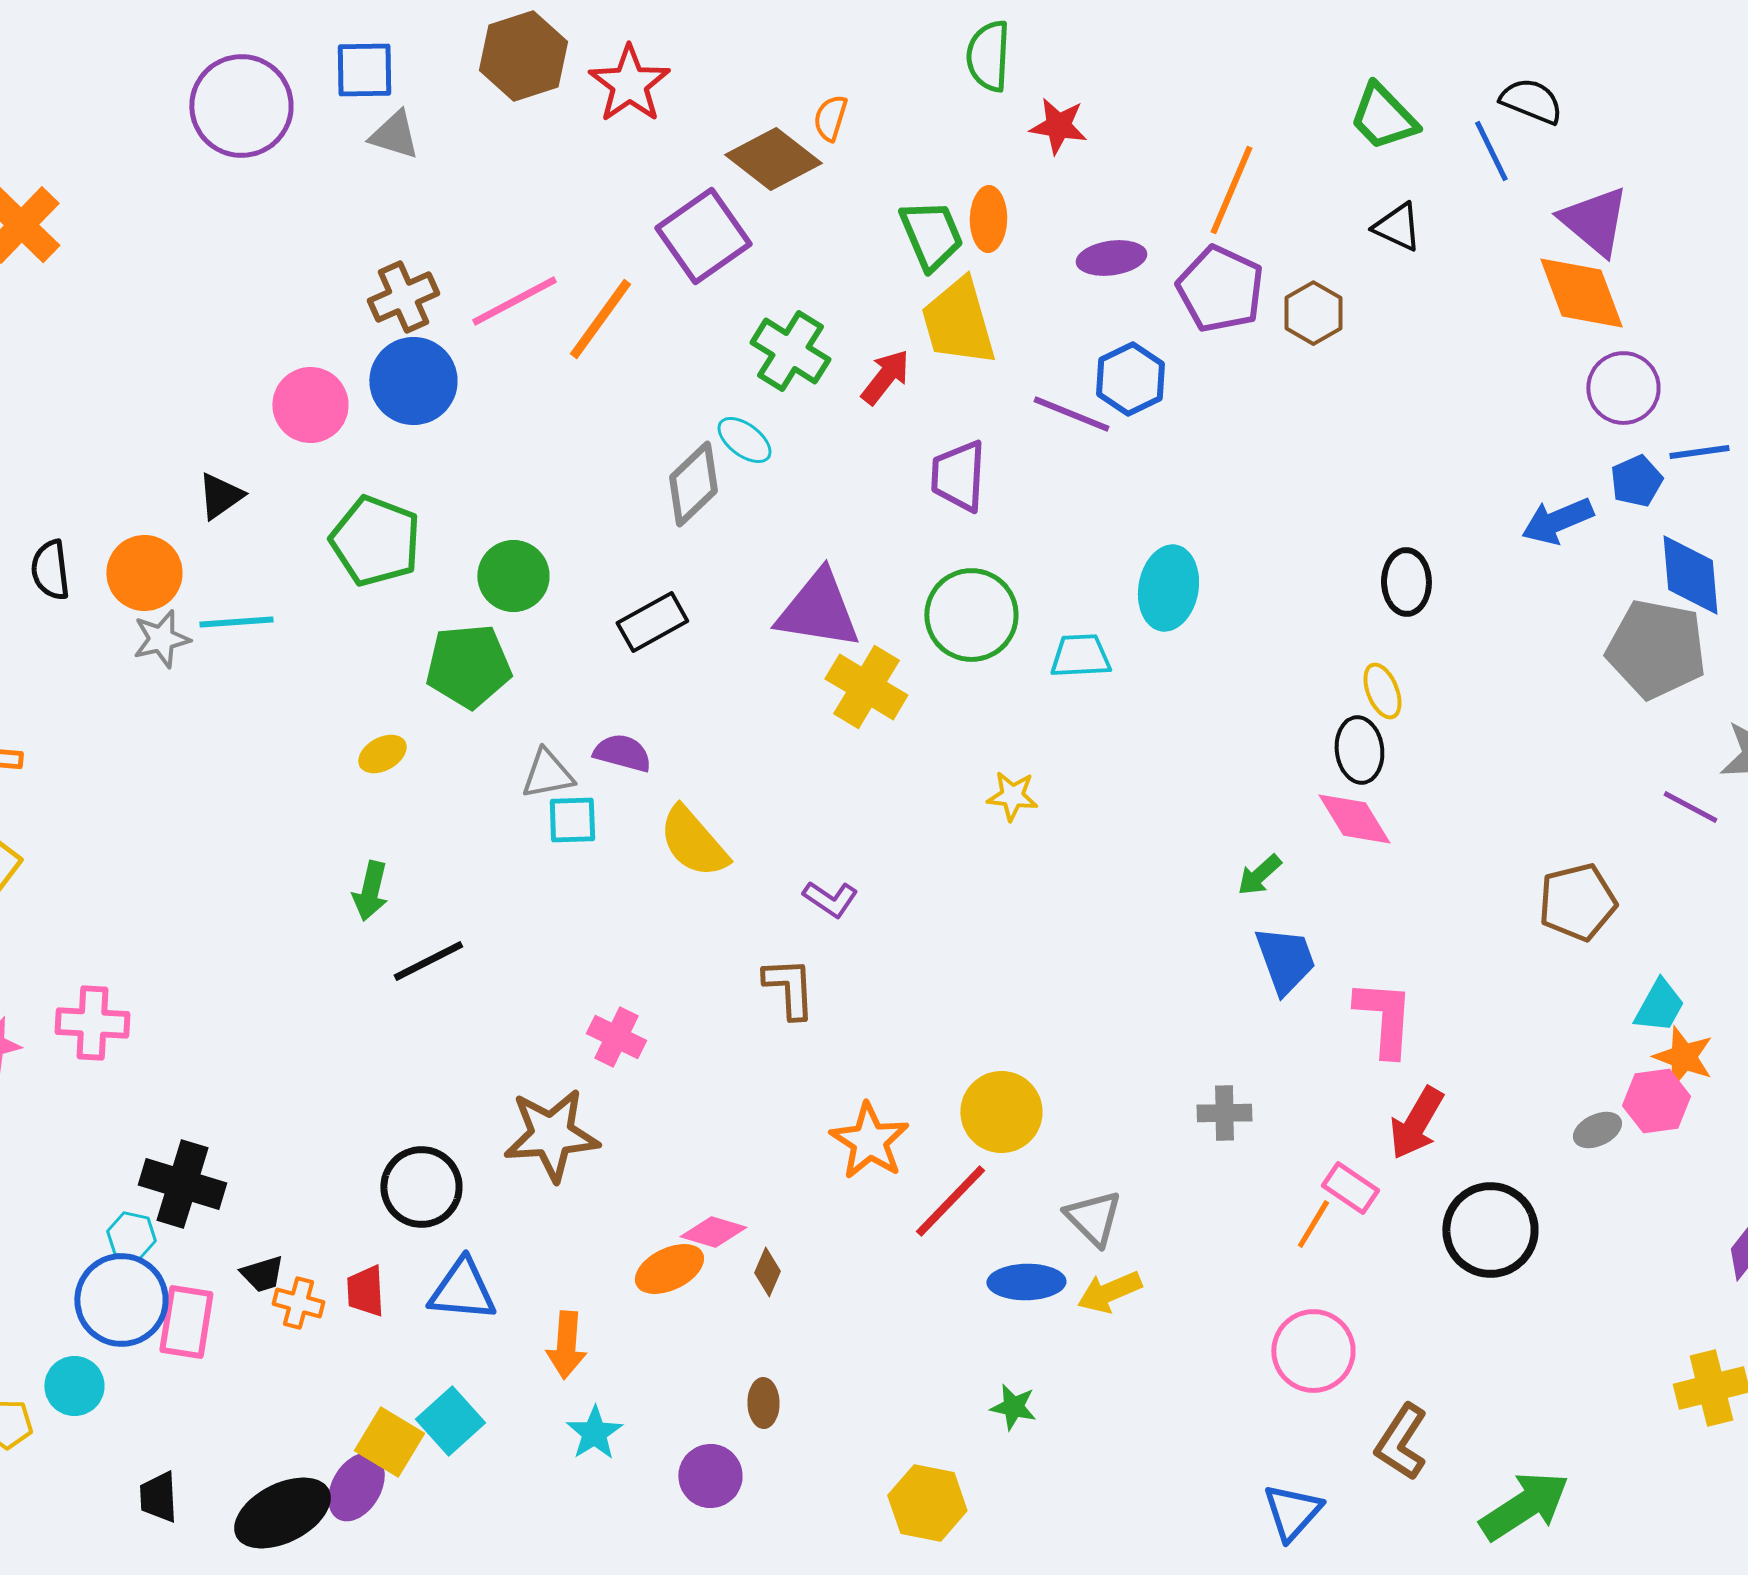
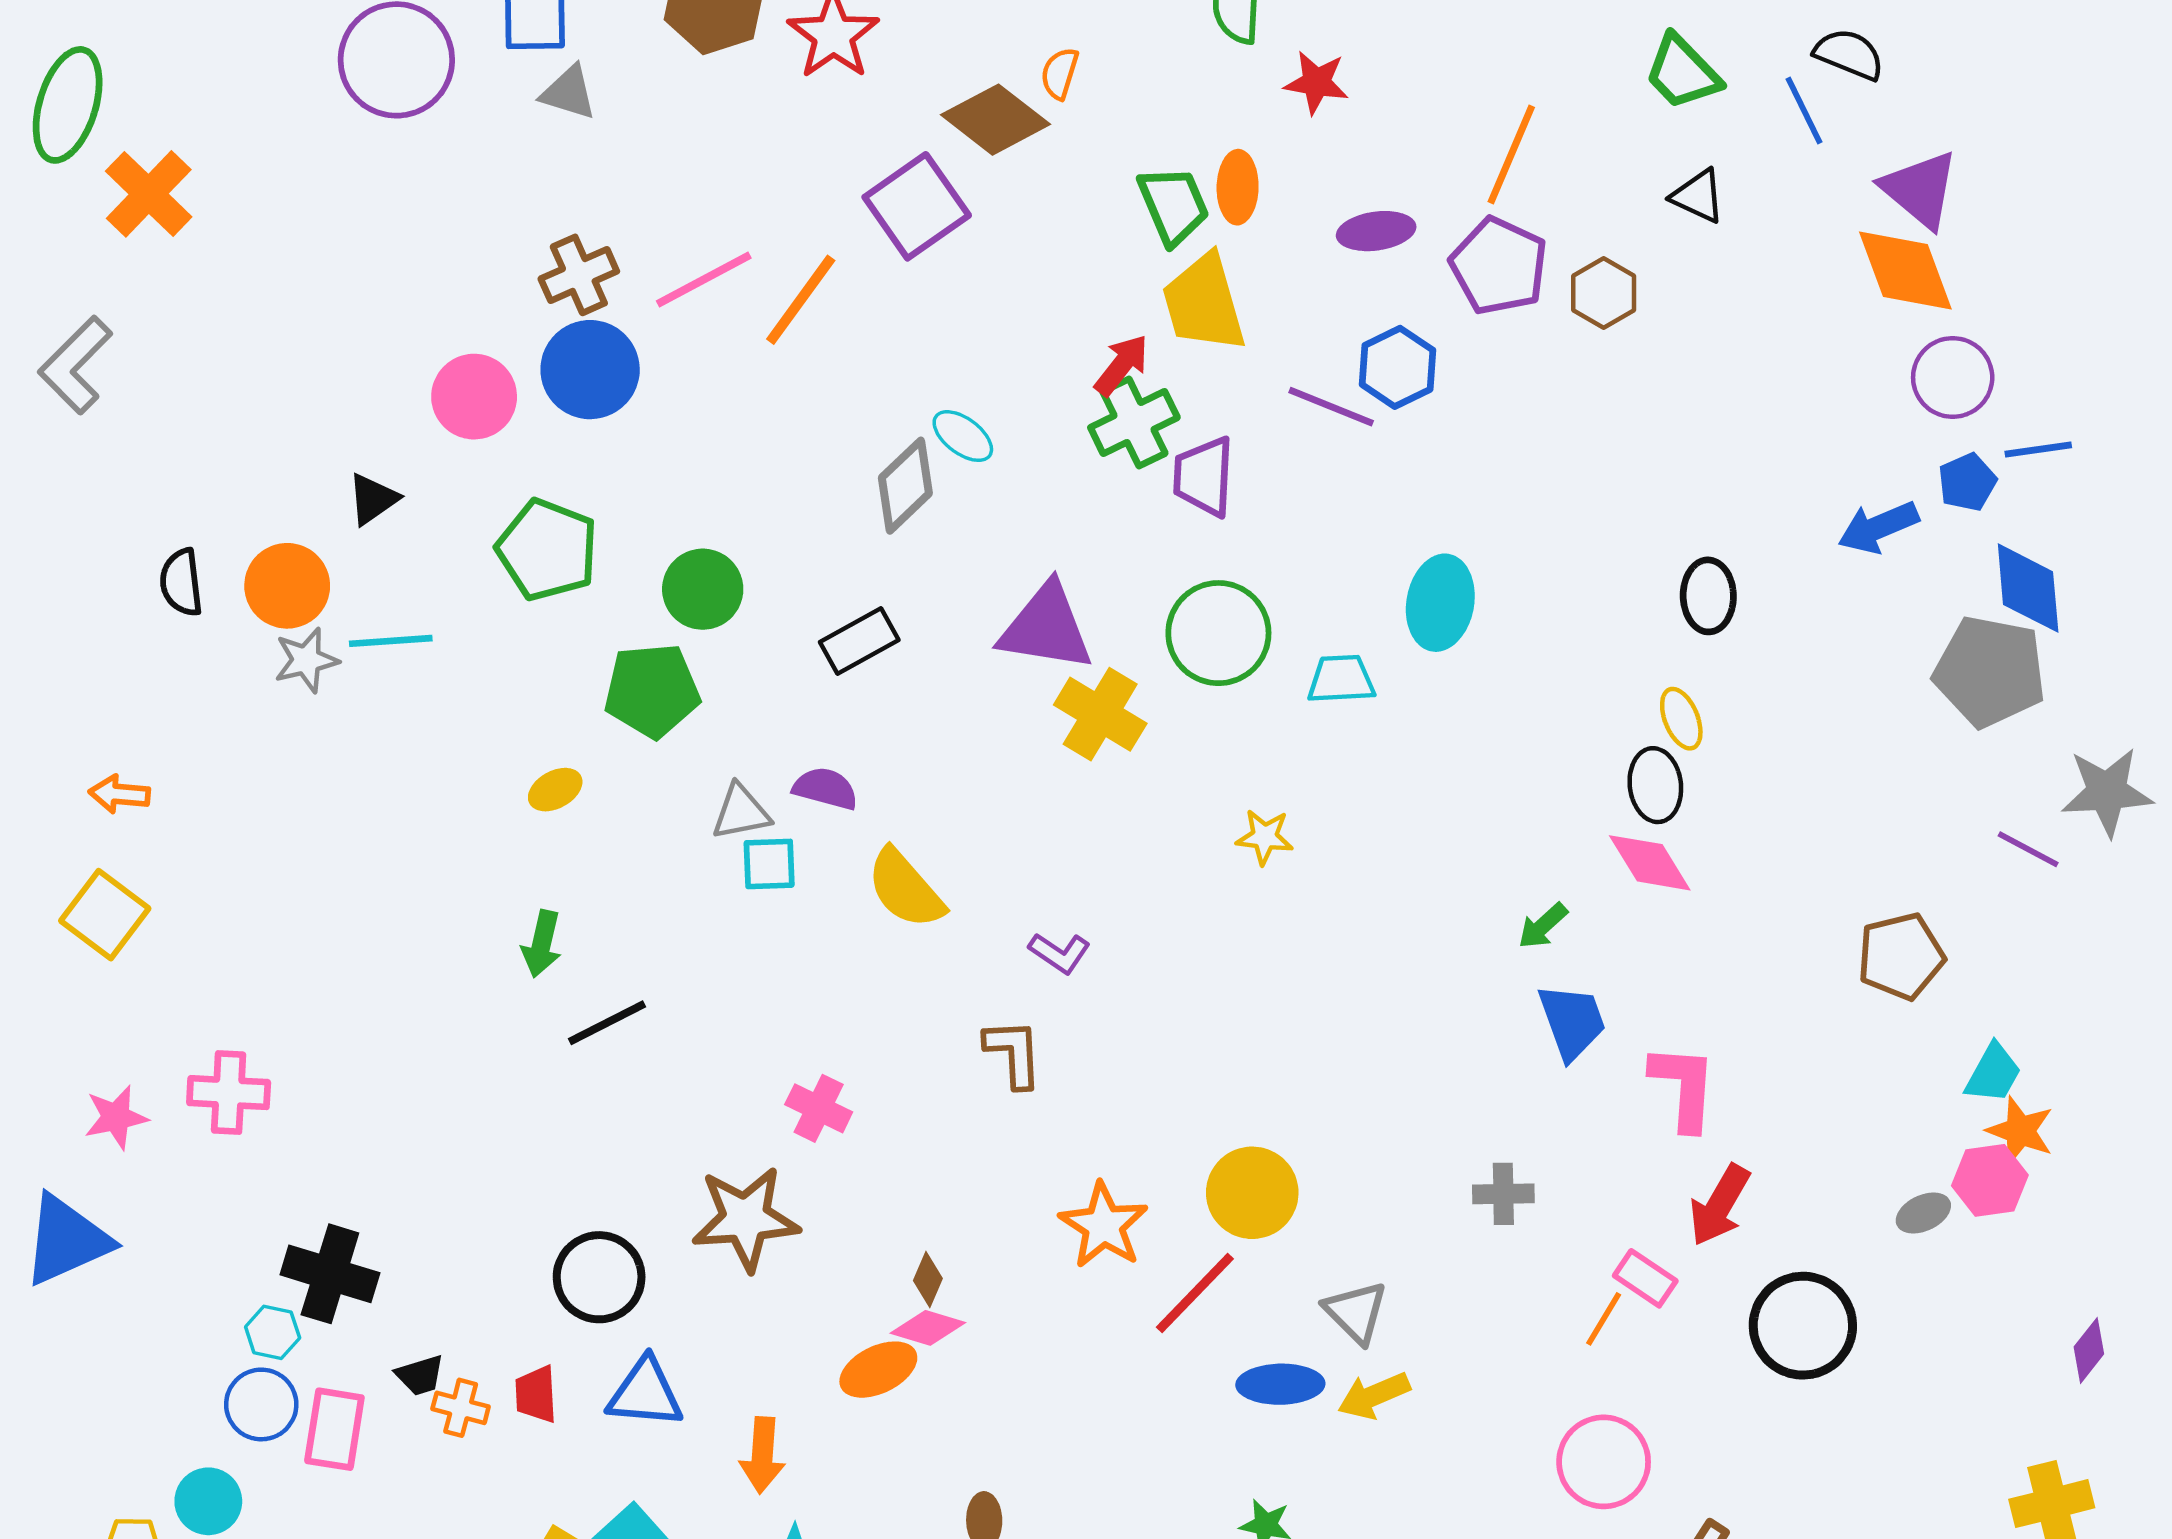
green cross: (790, 351) -> (1134, 423), moved, turned 32
brown diamond: (767, 1272) -> (928, 1279), moved
blue circle: (121, 1300) -> (261, 1404), size x0.7

